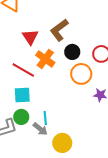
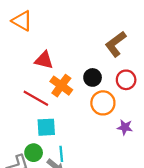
brown L-shape: (59, 30) -> (116, 44), moved
red triangle: (30, 37) -> (44, 60), turned -42
cyan square: (22, 95) -> (46, 127), moved

